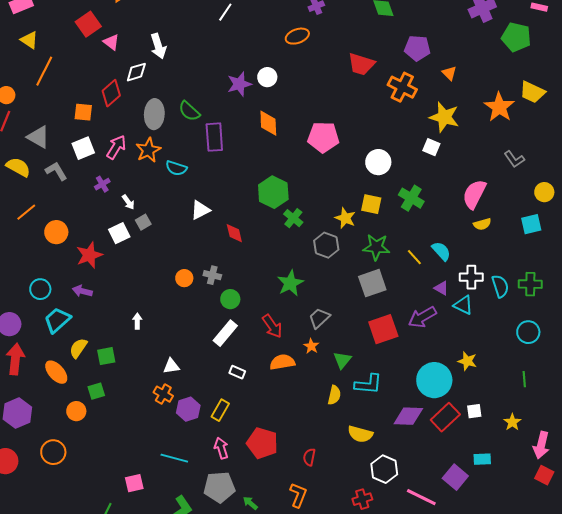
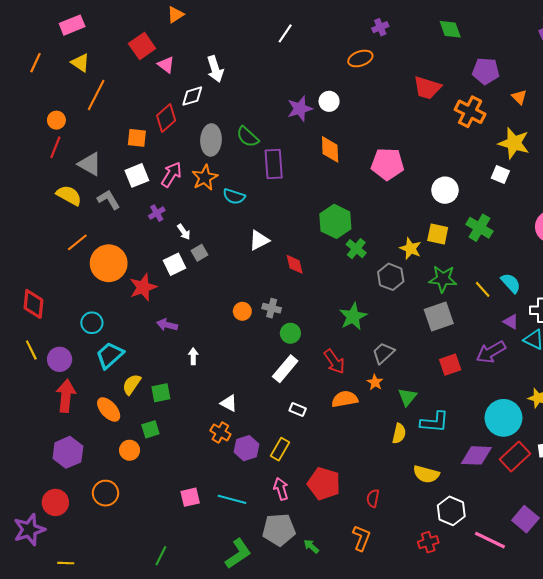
orange circle: (56, 232) -> (109, 263), size x1.5
purple arrow: (82, 291) -> (167, 325), moved
red square: (383, 329) -> (450, 365), size x0.7
white triangle: (171, 366) -> (229, 403), turned 36
pink square: (134, 483) -> (190, 497), moved

